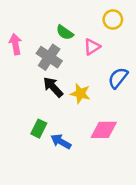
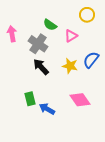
yellow star: (80, 94) -> (70, 66), moved
green rectangle: (39, 129) -> (30, 99), turned -40
pink diamond: (104, 130) -> (80, 100), turned 55

